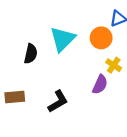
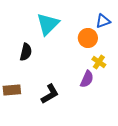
cyan triangle: (62, 39) -> (48, 24), moved

